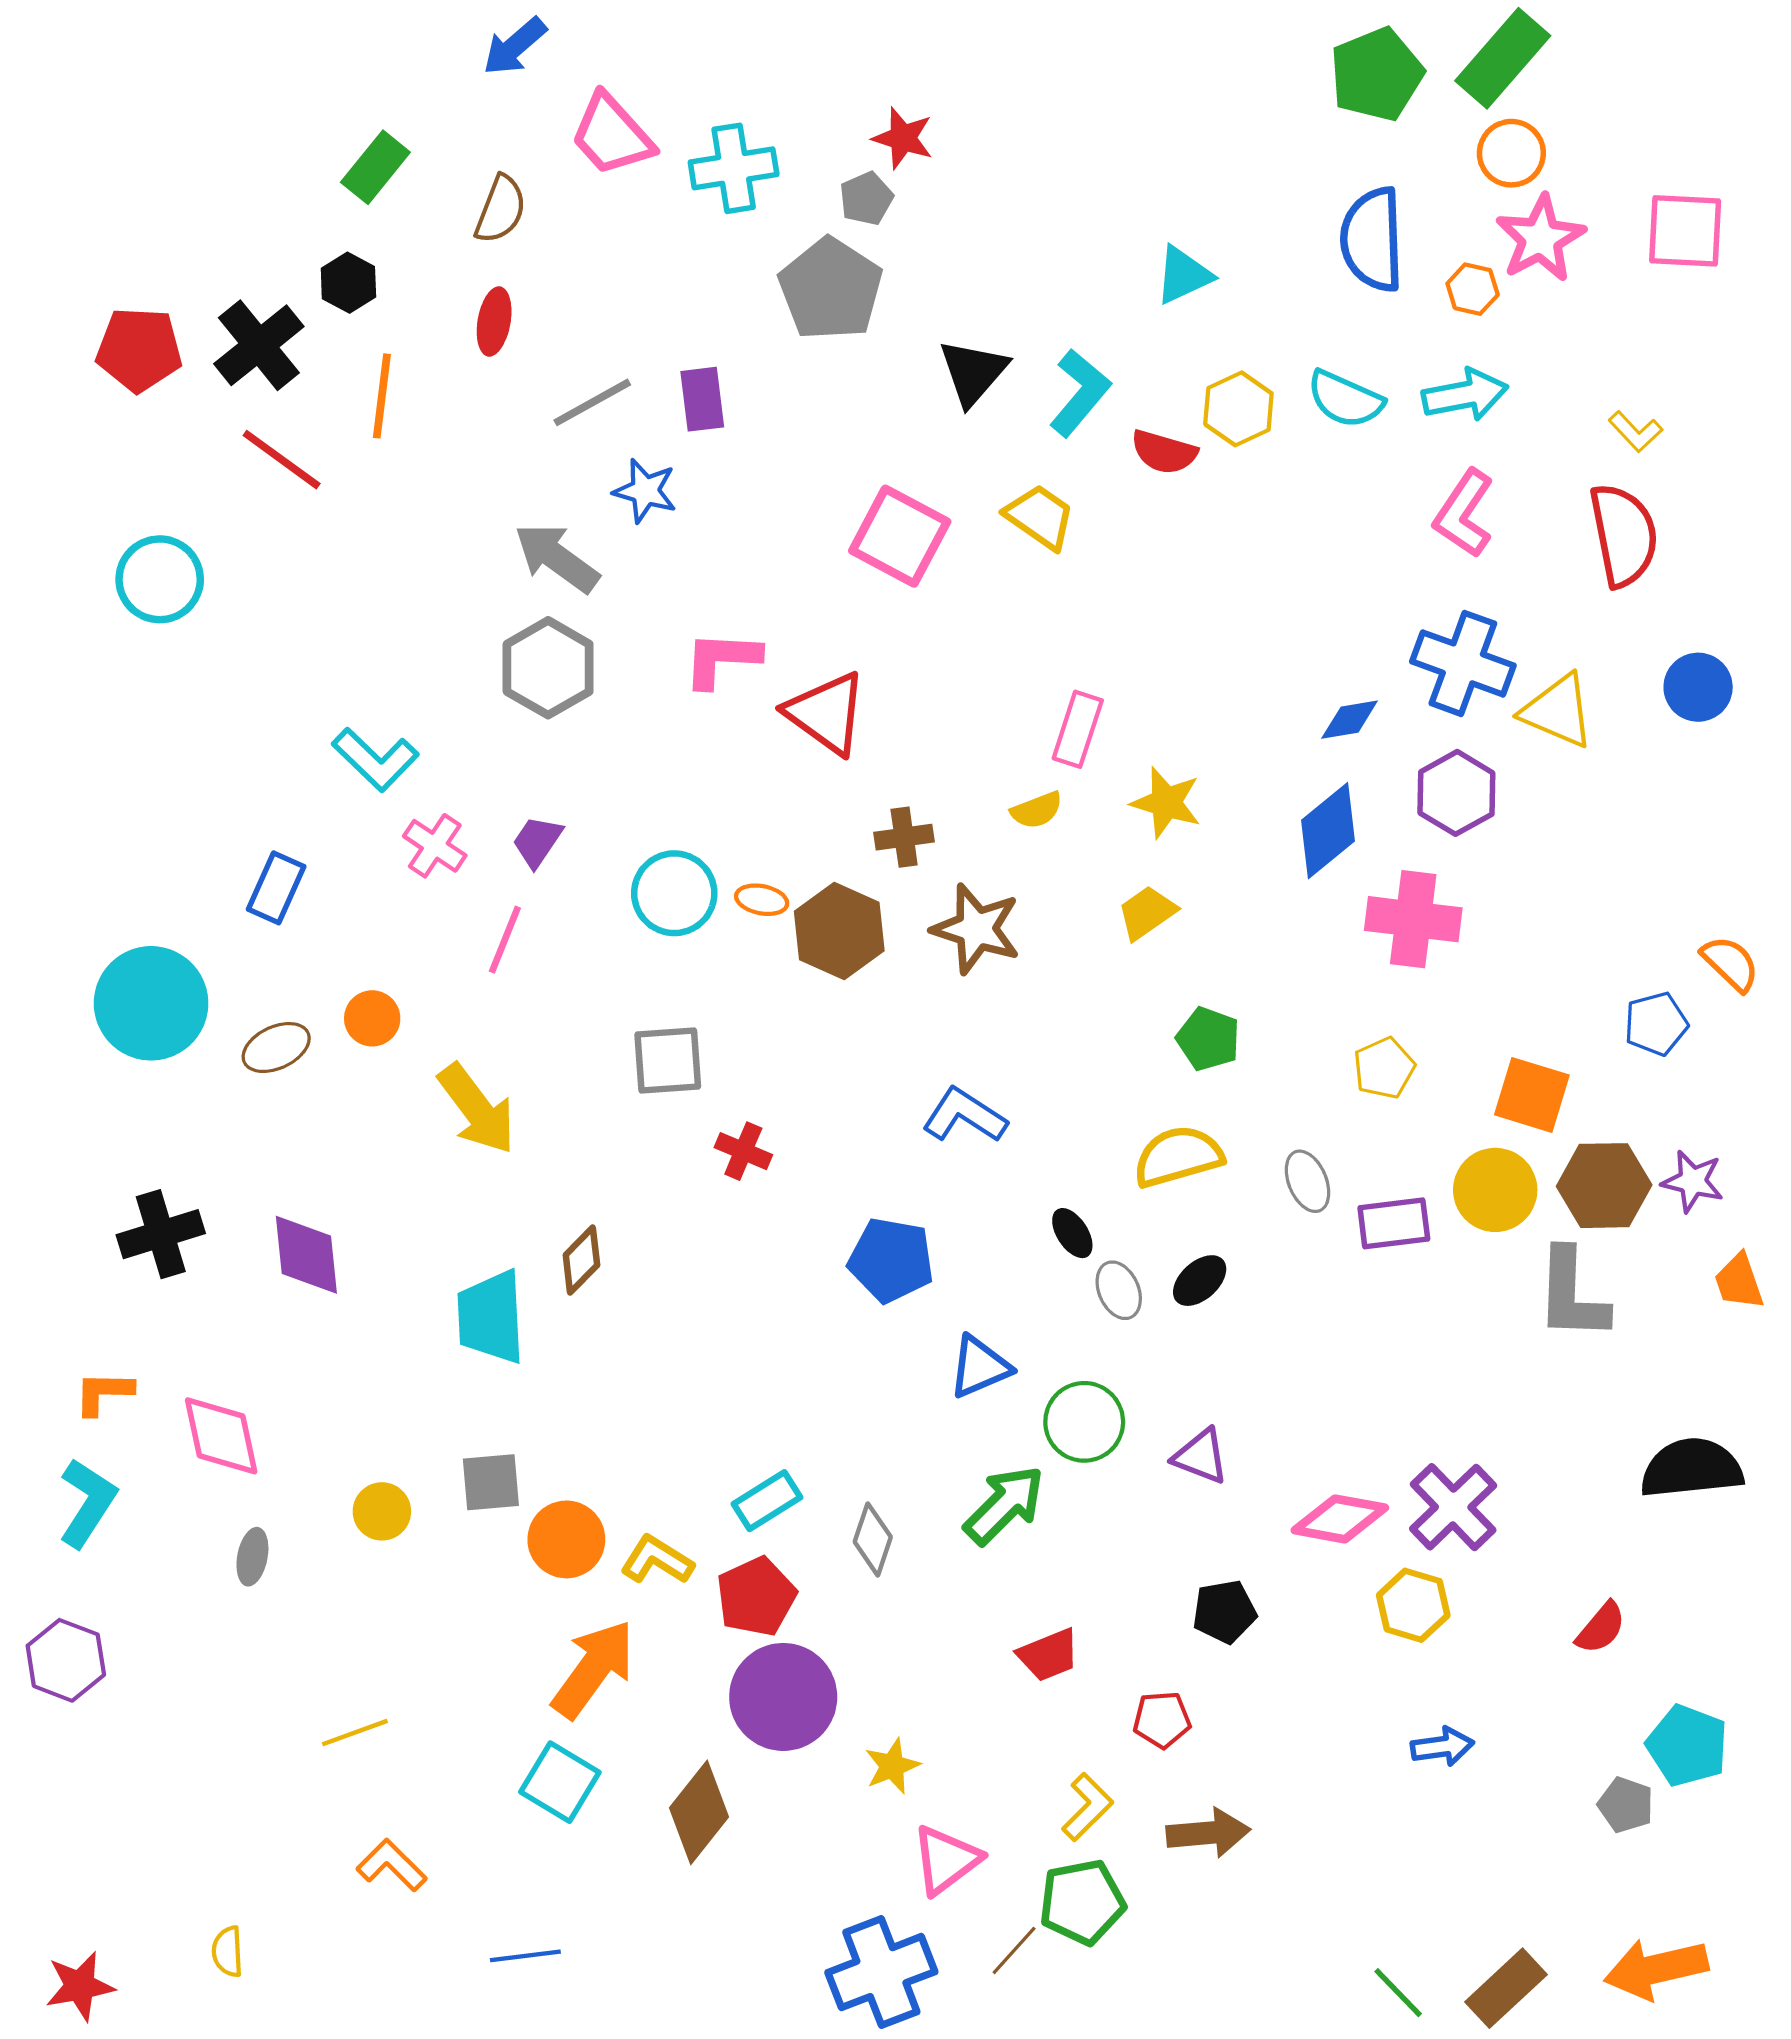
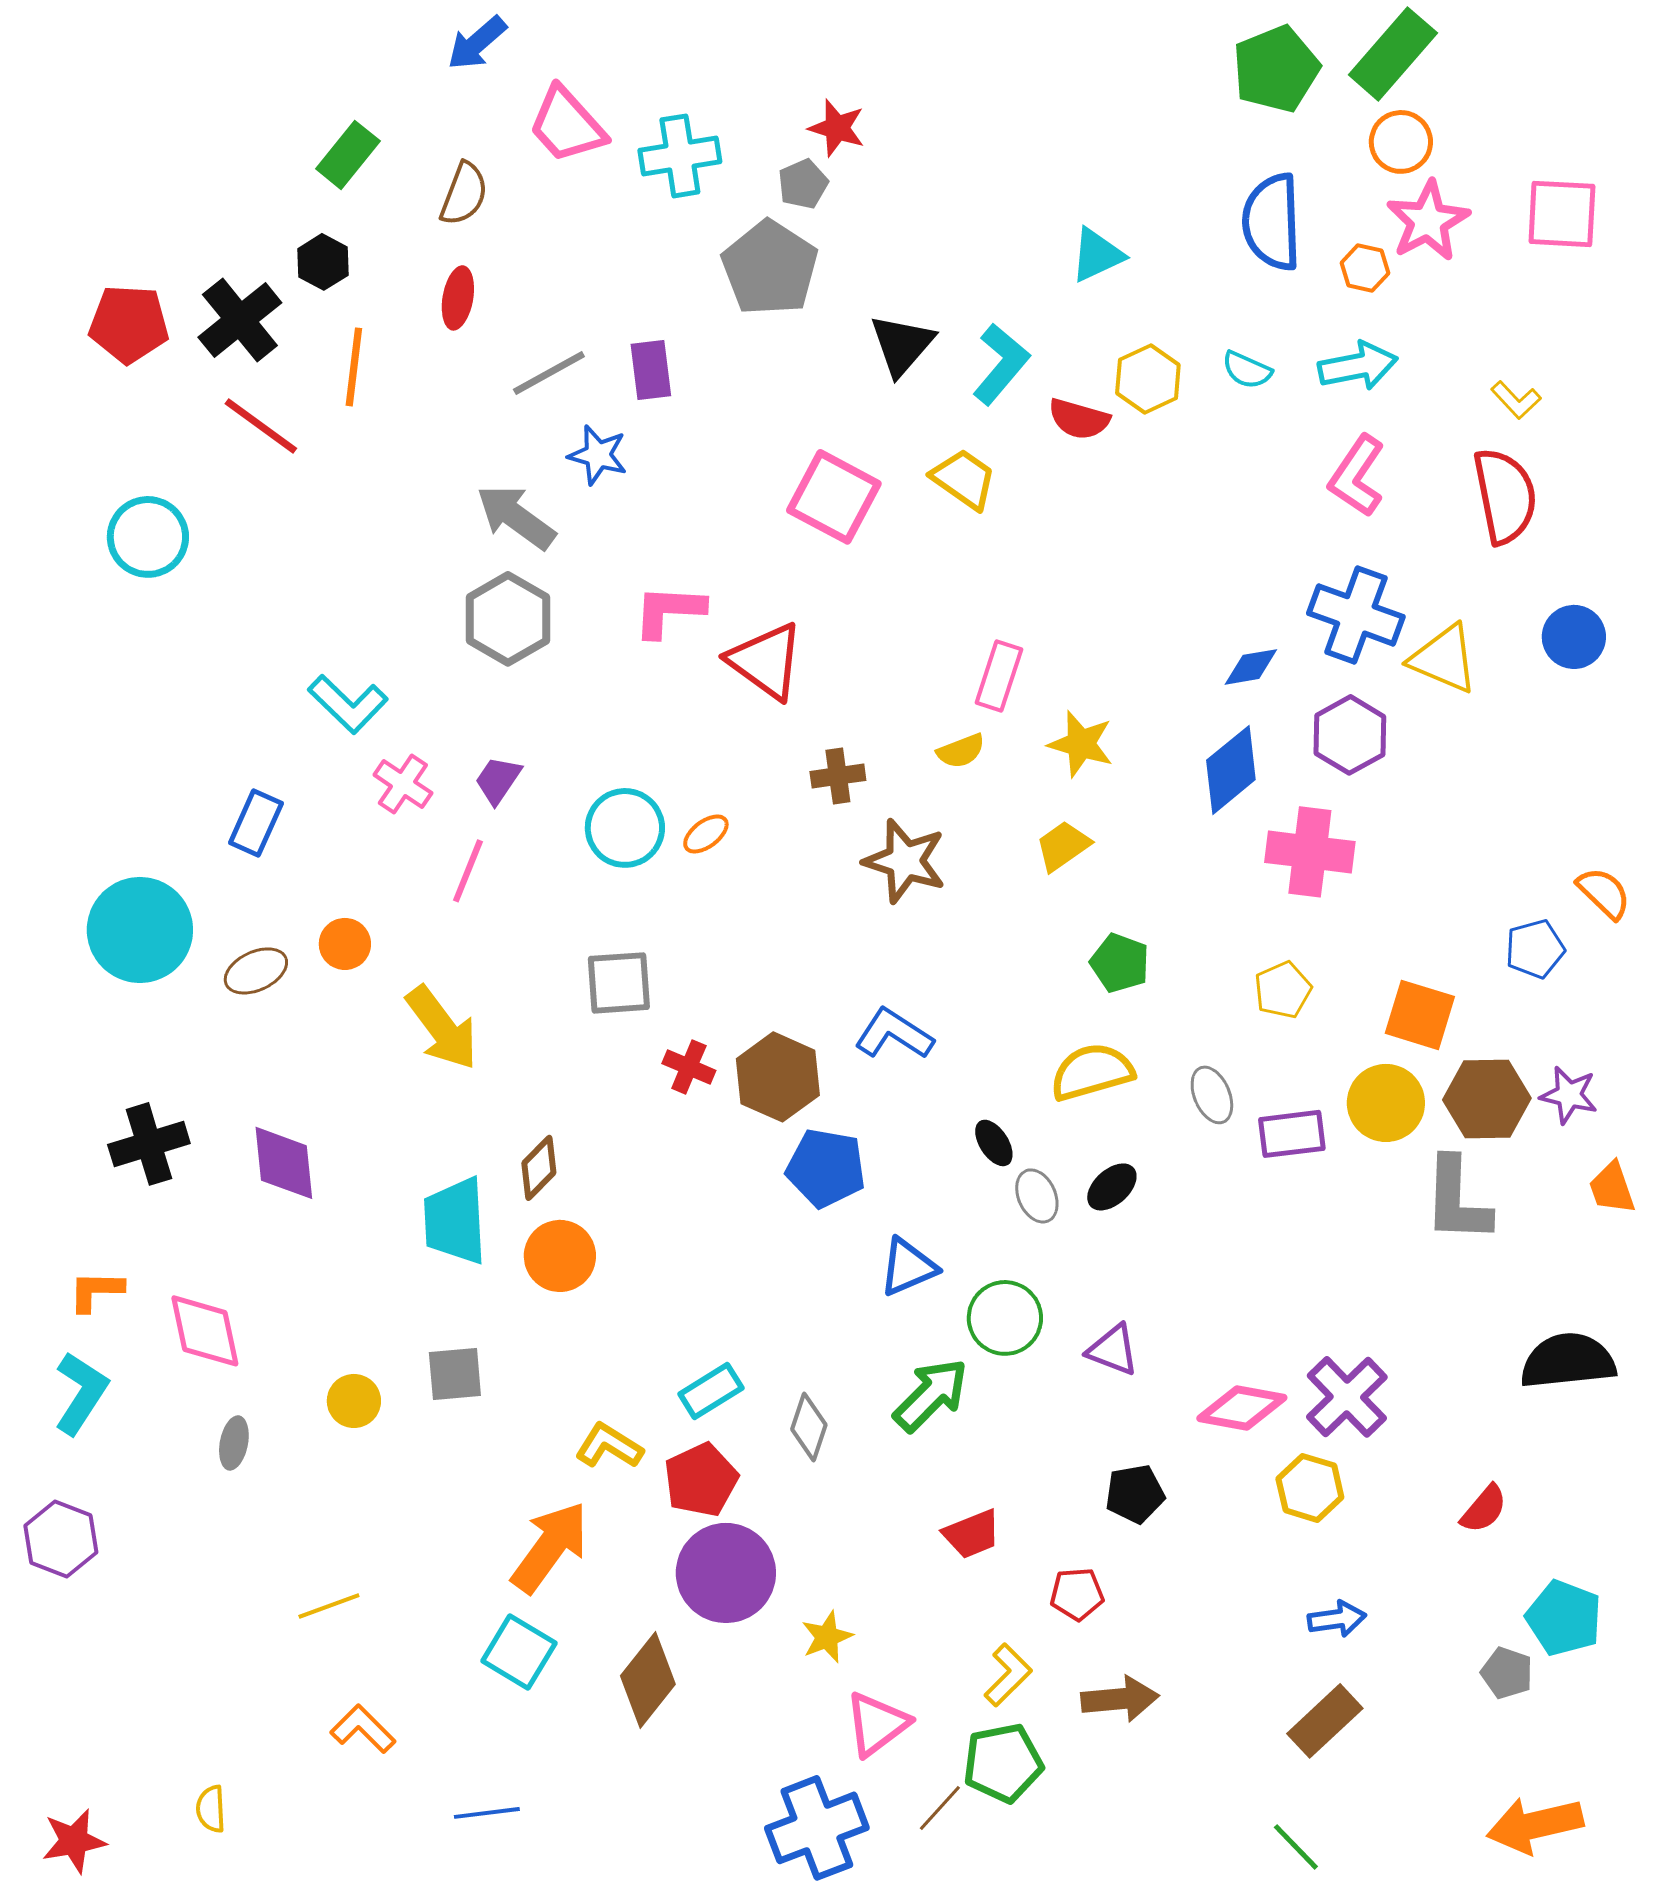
cyan semicircle: (1345, 399) -> (1247, 370), size x0.7
orange ellipse: (762, 900) -> (706, 834), turned -48
brown hexagon: (839, 931) -> (778, 1077), moved
orange circle: (566, 1539) -> (560, 1256), moved
brown rectangle: (1506, 1988) -> (1325, 1721), moved

